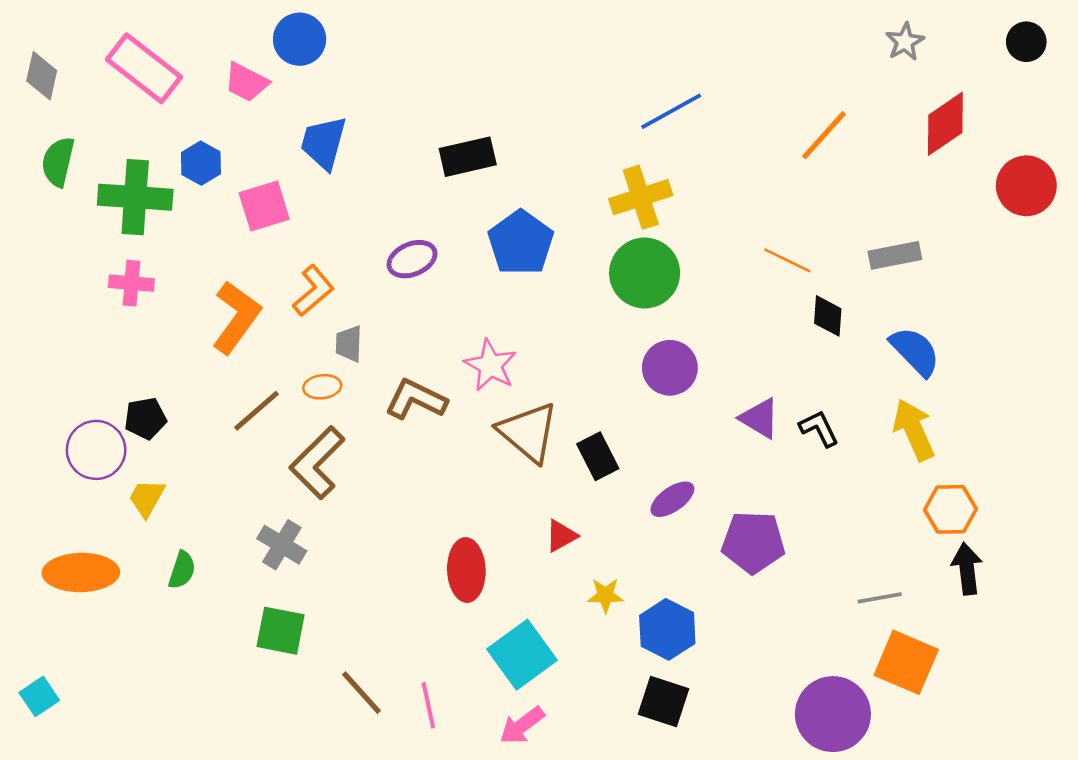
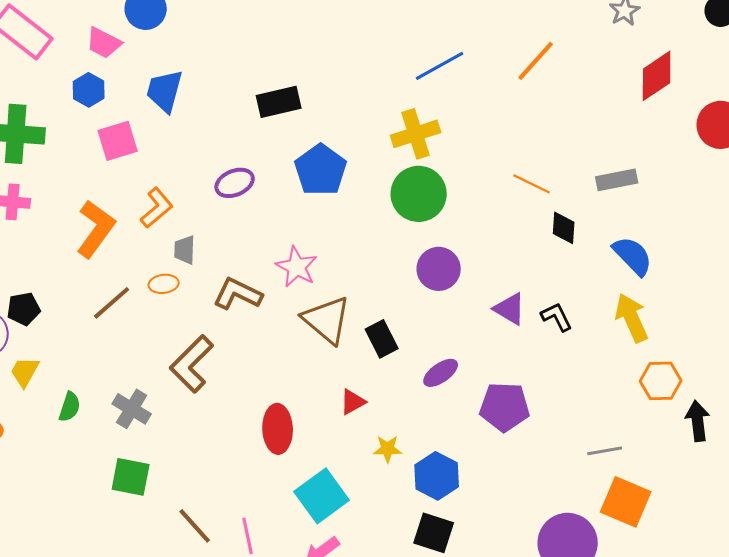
orange line: (824, 135) -> (536, 61), moved
blue hexagon: (201, 163) -> (89, 90), moved
brown L-shape: (317, 463) -> (192, 364), moved
black arrow: (967, 569) -> (698, 421), moved
green semicircle: (182, 570) -> (70, 407), moved

